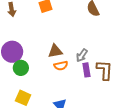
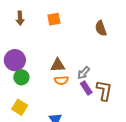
purple rectangle: (86, 70) -> (86, 88), turned -32

